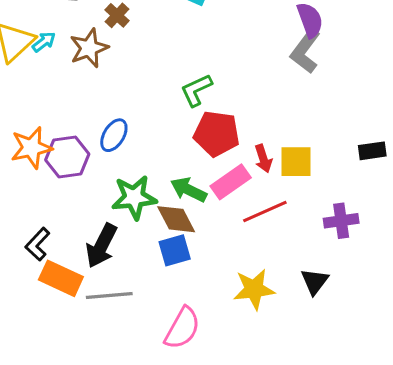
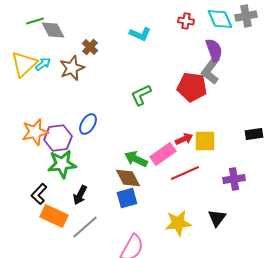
red pentagon: (217, 134) -> (192, 87), moved
red arrow: (263, 159) -> (184, 139), turned -96
green star: (134, 197) -> (62, 164), moved
black arrow: (101, 246) -> (80, 195), size x0.7
gray line: (109, 295) -> (85, 227), turned -36

